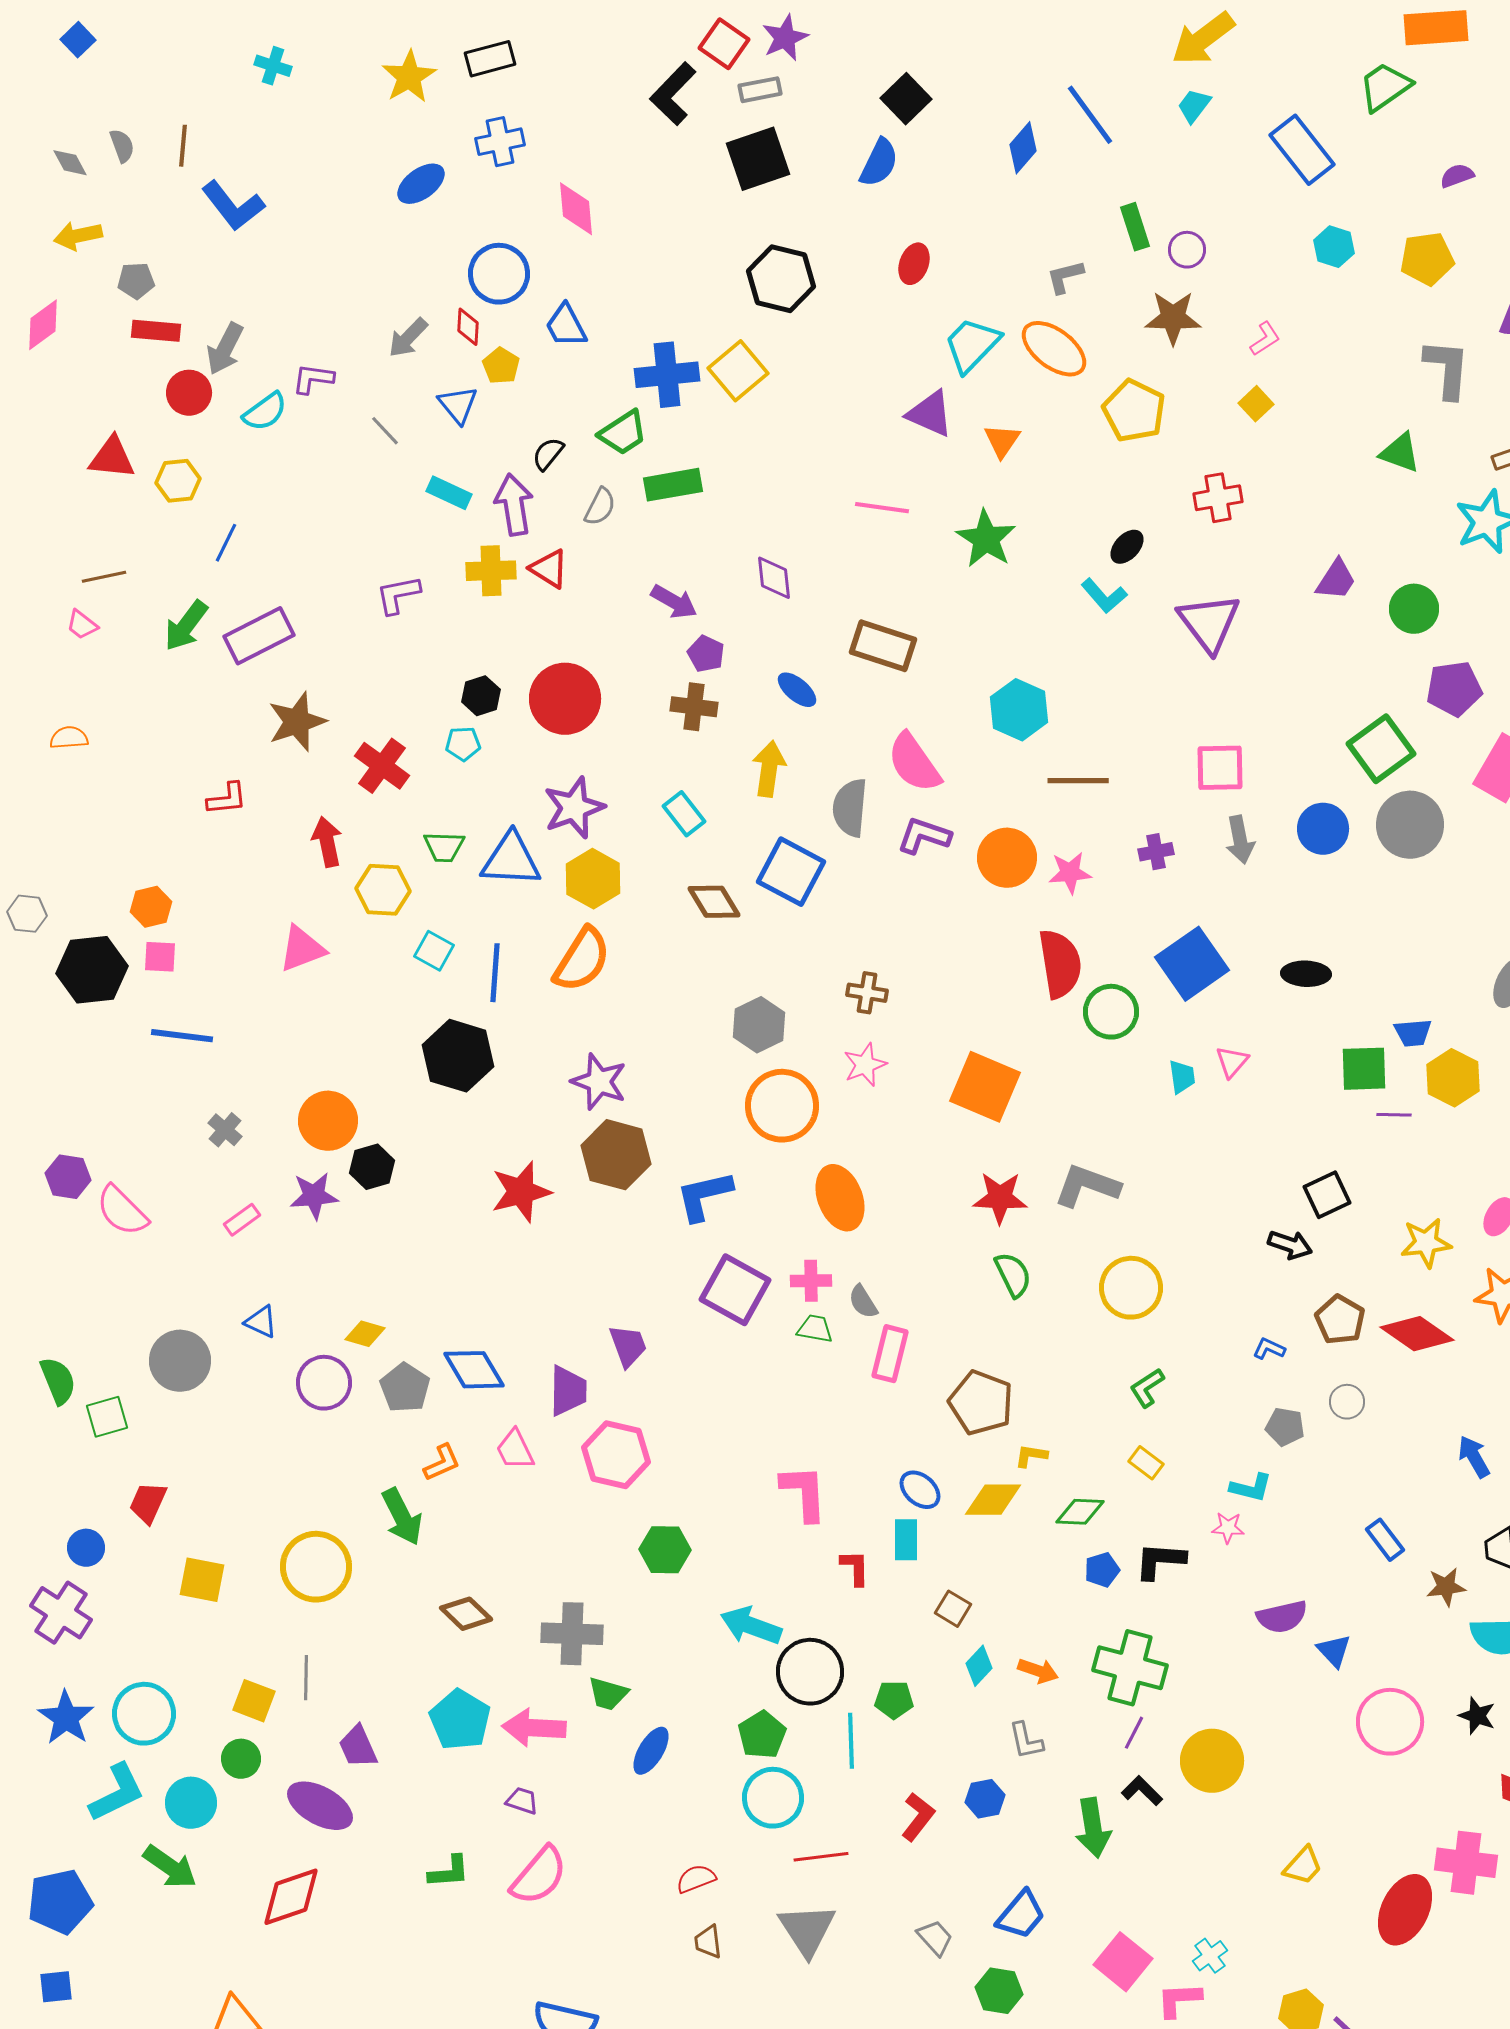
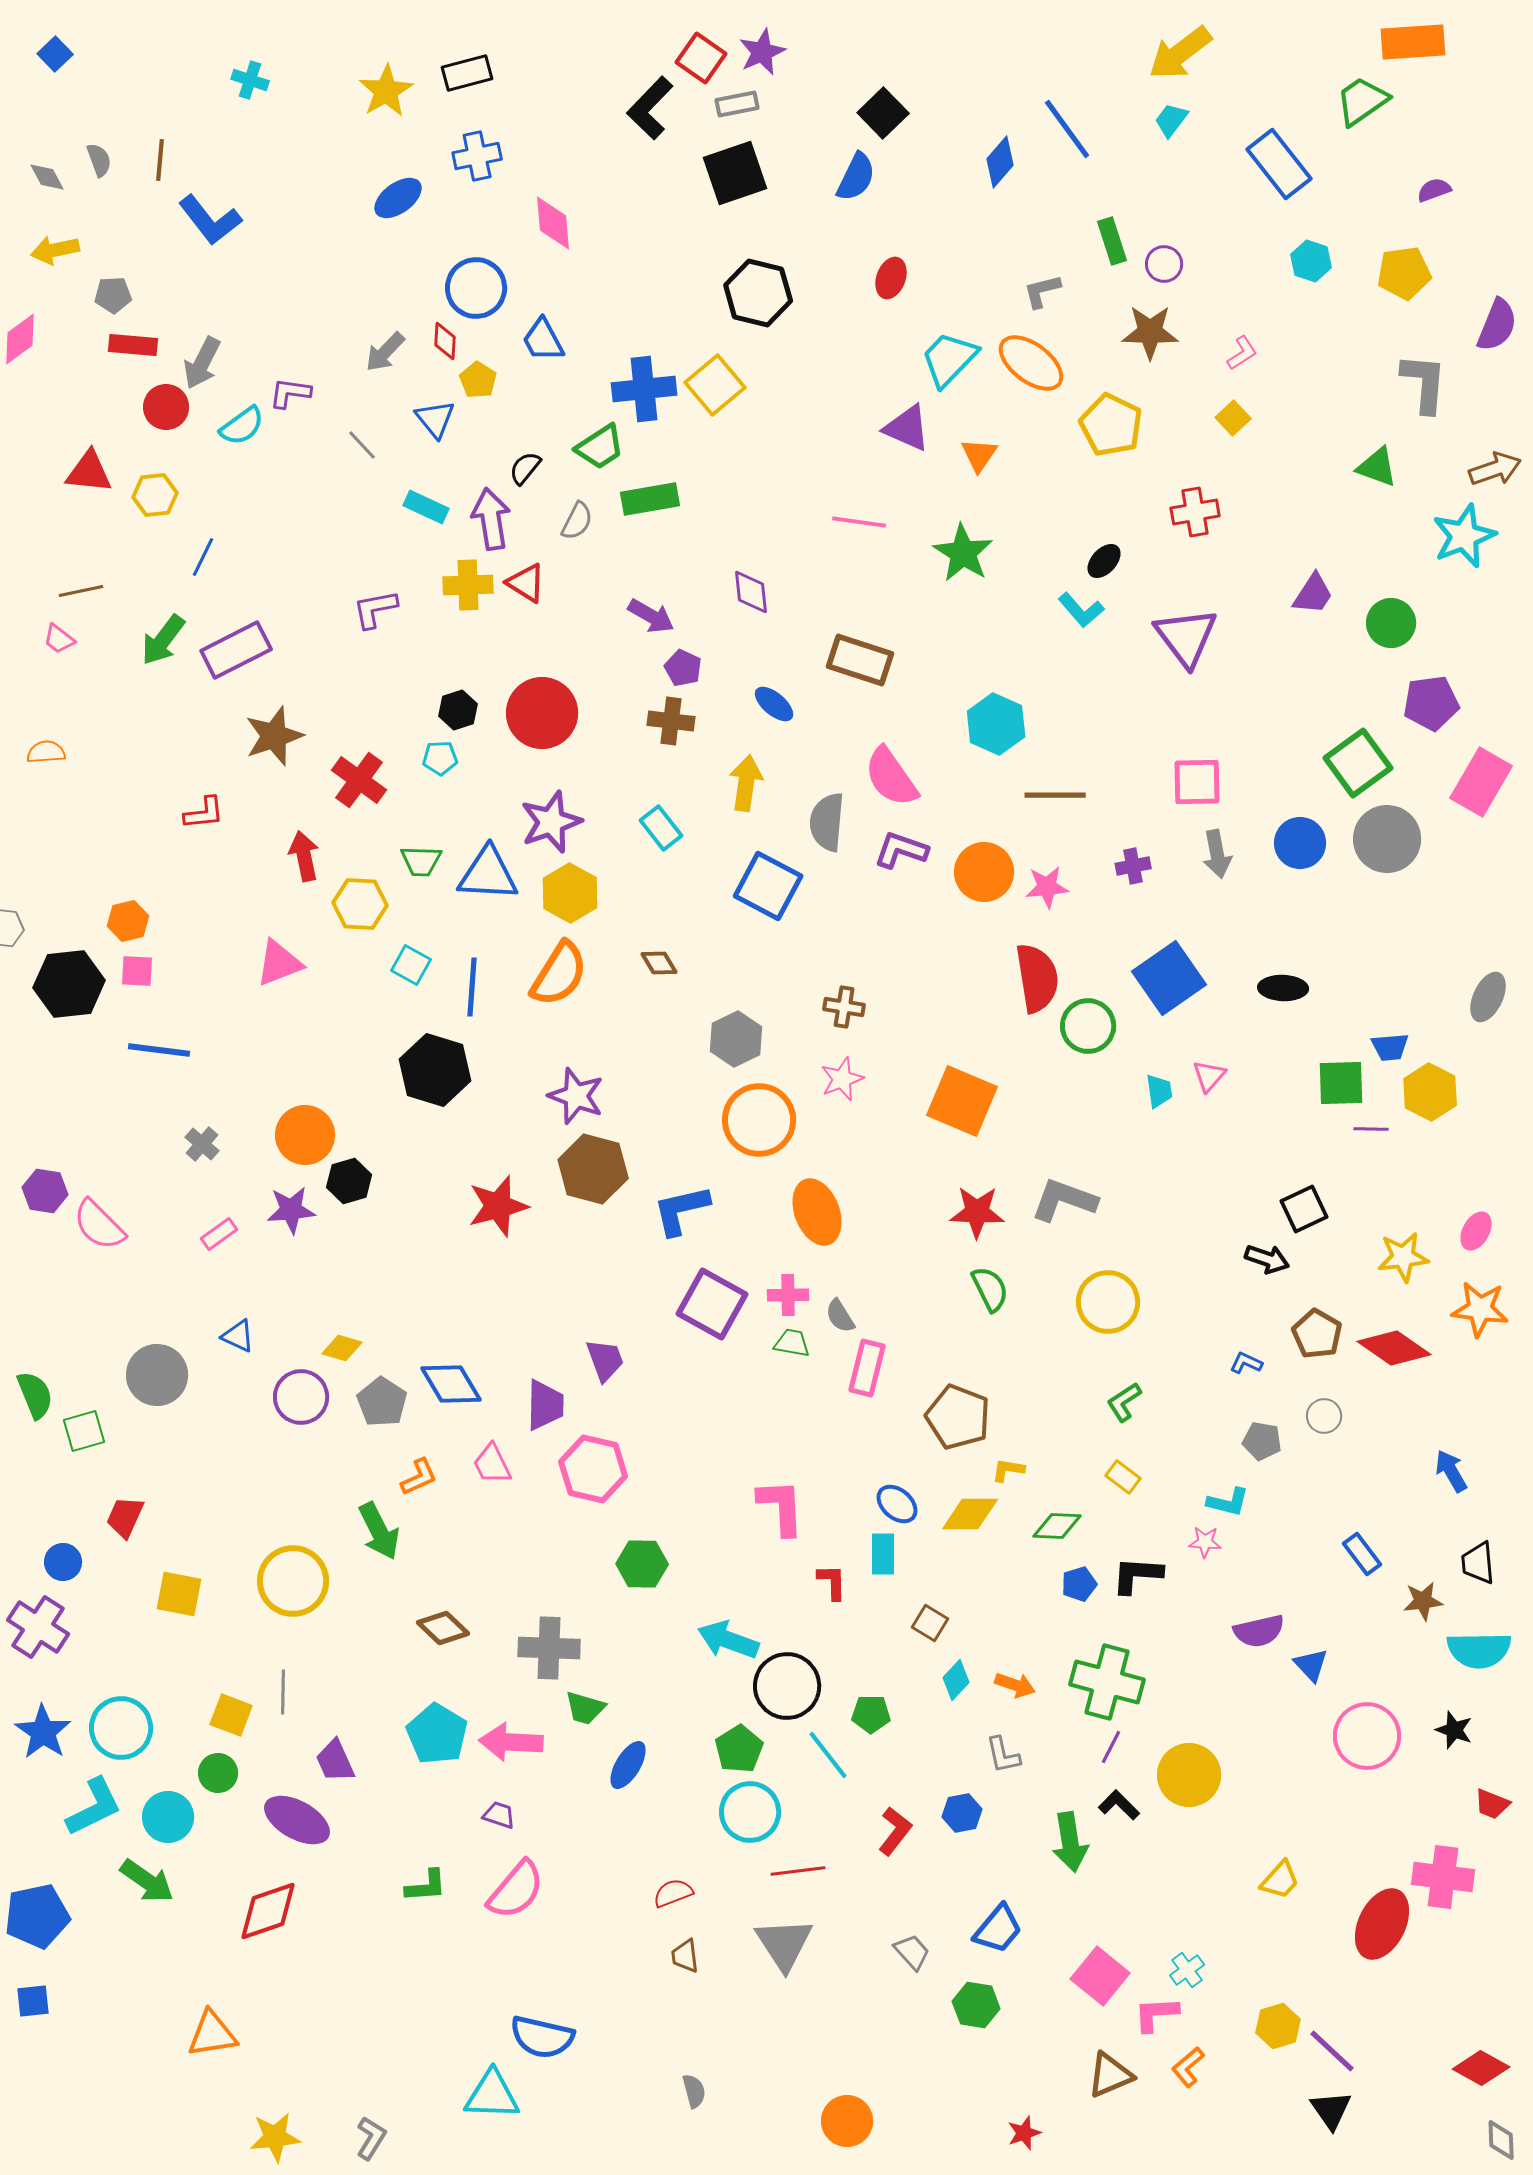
brown diamond: (714, 902) -> (659, 963), moved, size x0.7
cyan line: (851, 1741) -> (828, 1755), turned -36

